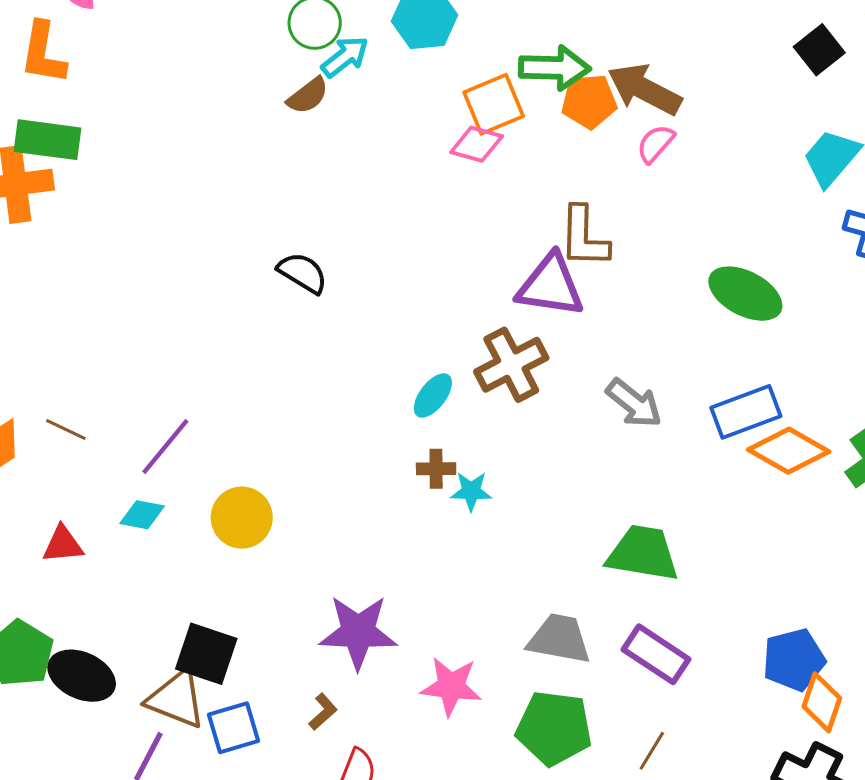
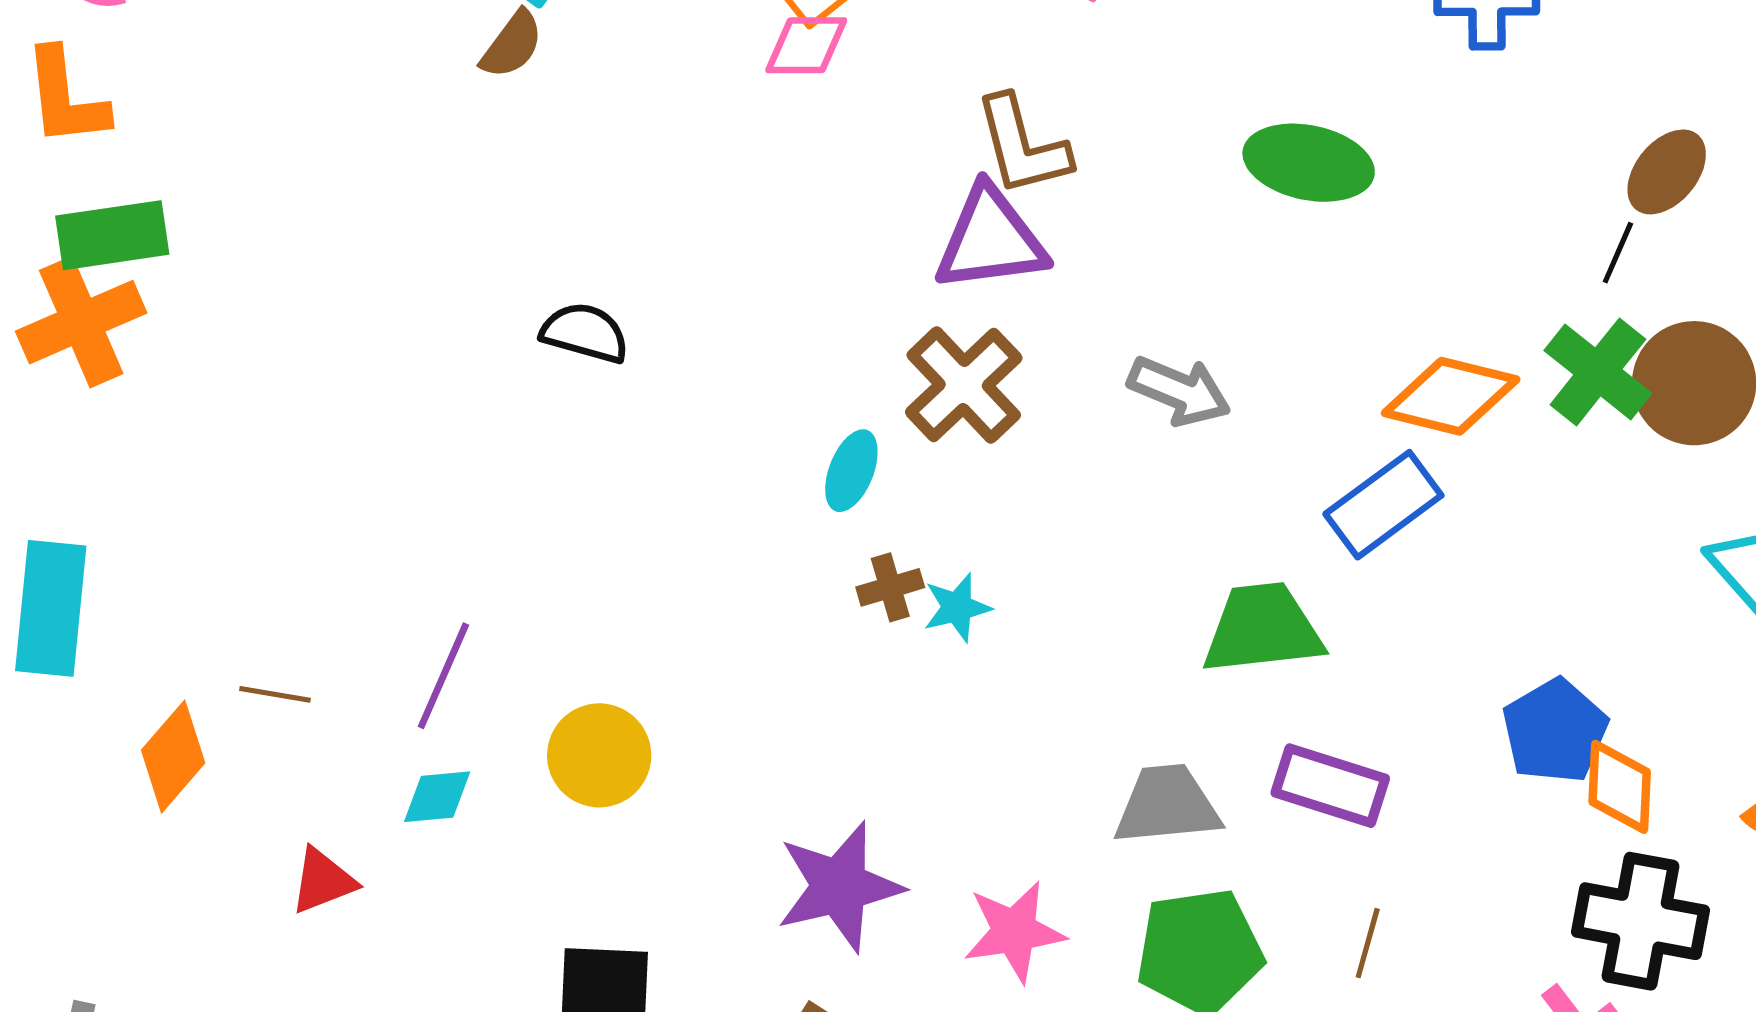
blue rectangle: (746, 412) -> (1383, 505), moved

